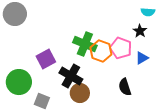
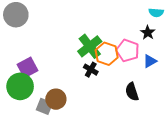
green cross: (85, 44) -> (90, 46), turned 30
purple square: (46, 59) -> (27, 67), moved
black cross: (71, 76) -> (91, 70), moved, size x0.6
brown circle: (80, 93) -> (56, 99), moved

